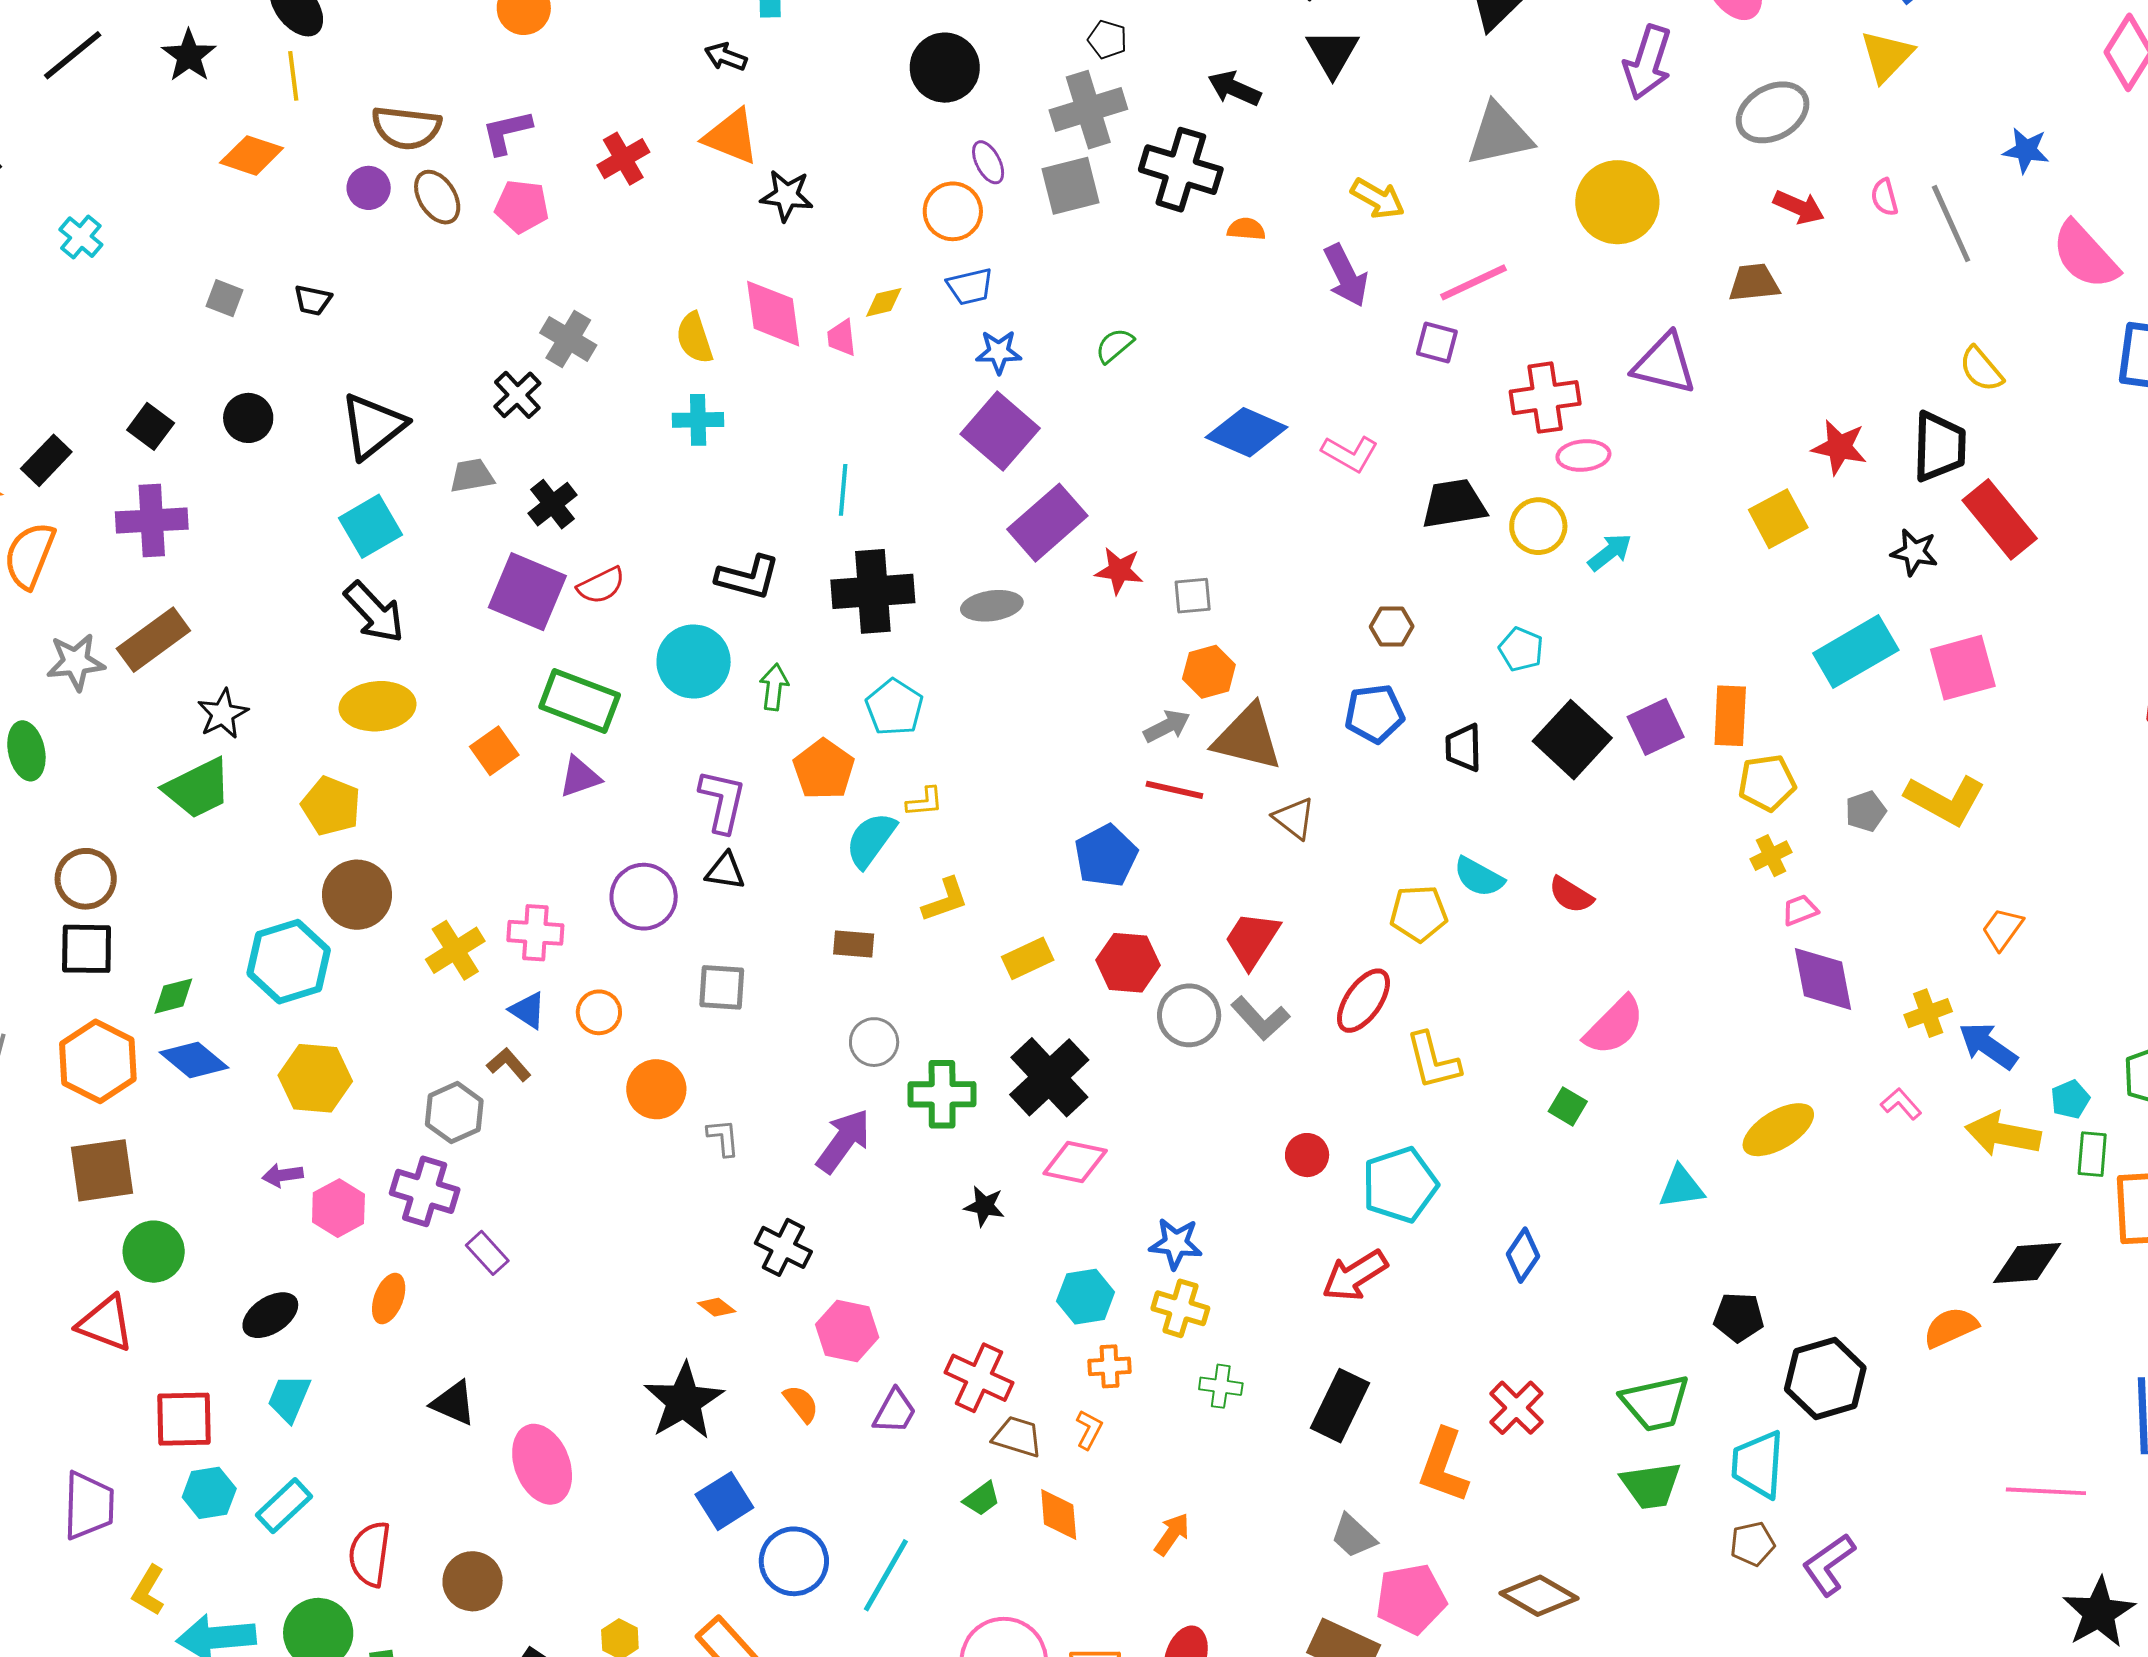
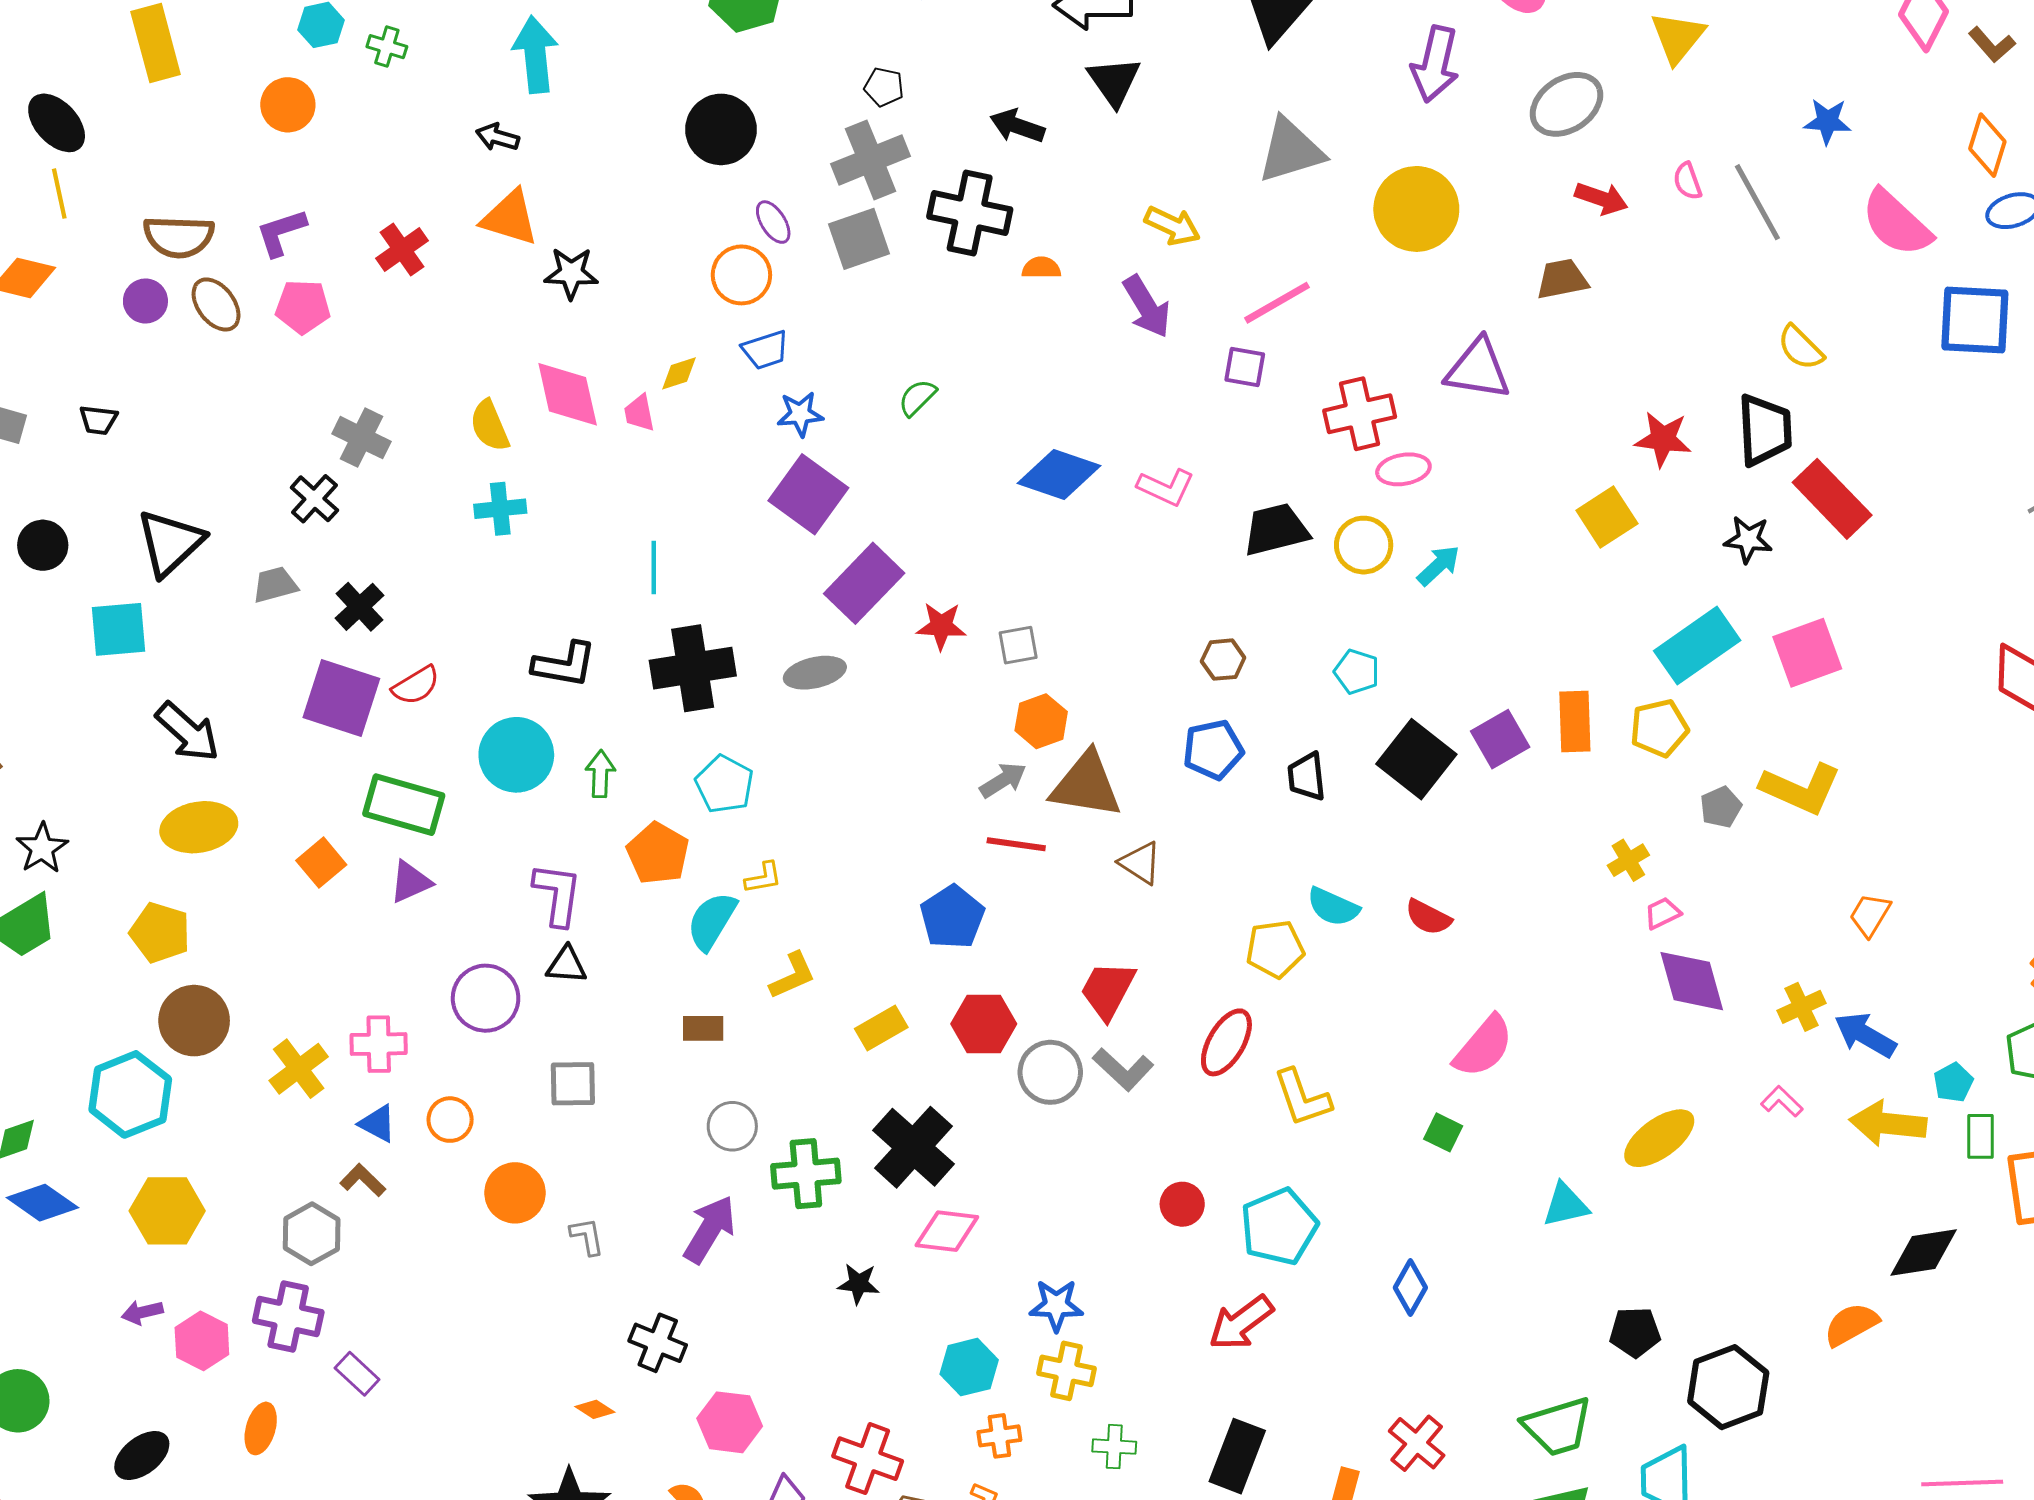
cyan square: (370, 526) -> (118, 629), moved, turned 30
yellow pentagon: (1767, 783) -> (1659, 728), moved

